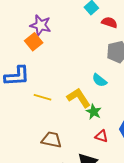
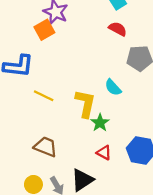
red semicircle: (109, 22) -> (118, 29), moved
yellow L-shape: (79, 98) -> (85, 104), turned 35

